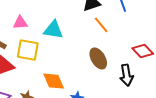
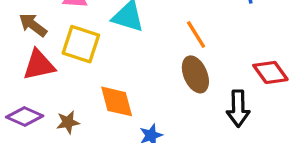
orange line: (101, 25) -> (196, 34), moved

